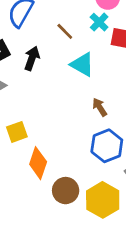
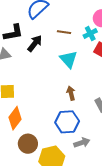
brown line: (65, 31) -> (64, 32), turned -56

